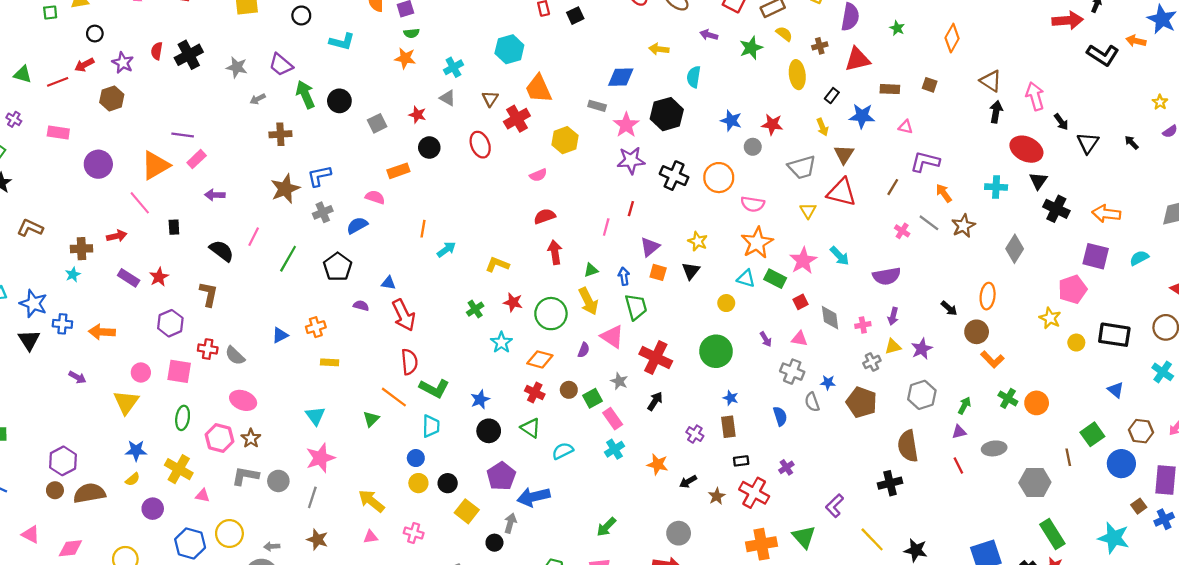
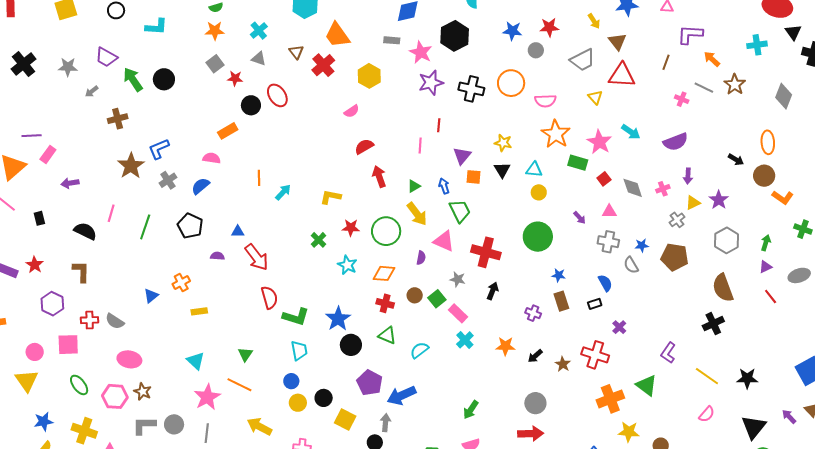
gray square: (377, 123) -> (215, 64), moved
red ellipse: (480, 145) -> (277, 95), moved
cyan triangle: (746, 278) -> (534, 170), moved
orange line: (394, 397) -> (239, 385), moved
blue star: (480, 399) -> (338, 319), size x1.4
green ellipse: (183, 418) -> (79, 385), turned -35
black rectangle: (741, 461) -> (595, 304), moved

